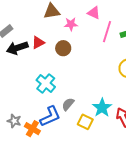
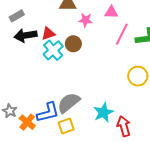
pink triangle: (94, 13) -> (111, 12), turned -32
cyan cross: (46, 83) -> (53, 50), moved
gray semicircle: (68, 104) -> (69, 103), size x1.6
yellow square: (85, 122) -> (66, 126), moved, turned 35

